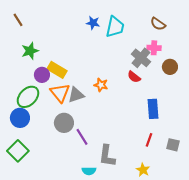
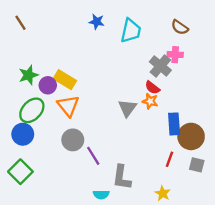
blue star: (93, 23) -> (97, 22), moved
green star: (30, 51) -> (28, 75), moved
brown circle: (170, 67) -> (191, 136), moved, size x1.5
orange star: (101, 85) -> (150, 101), moved
gray triangle: (76, 95) -> (127, 108), moved, turned -36

